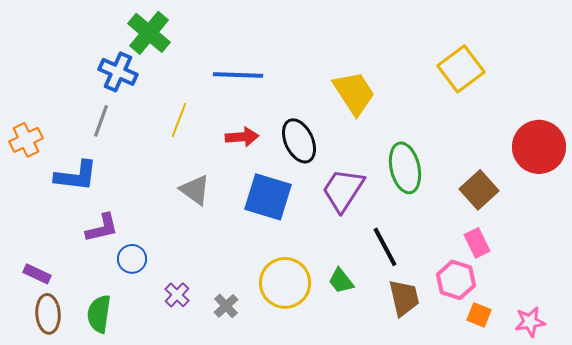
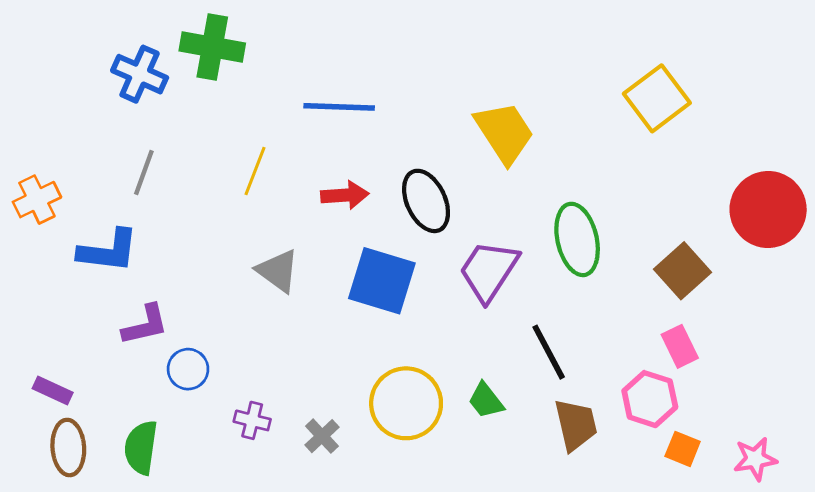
green cross: (149, 33) -> (212, 47), turned -30
blue cross: (118, 72) -> (140, 74), moved
purple cross: (177, 295) -> (252, 420), turned -30

